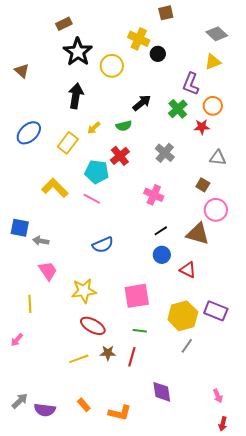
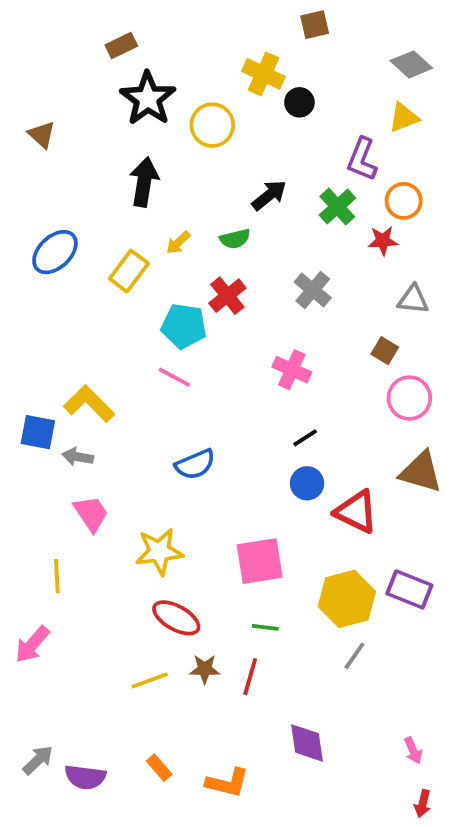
yellow L-shape: (55, 188) -> (89, 404), moved
brown triangle: (198, 234) -> (421, 472), moved
red triangle: (188, 270) -> (356, 512), size x1.4
pink arrow: (17, 340) -> (32, 644), size x1.5

